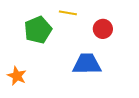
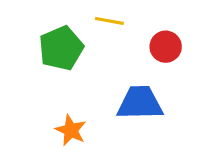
orange star: (17, 76) -> (71, 130), moved

